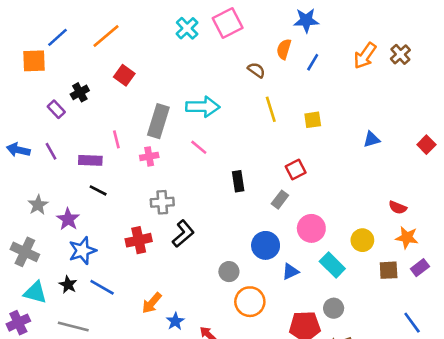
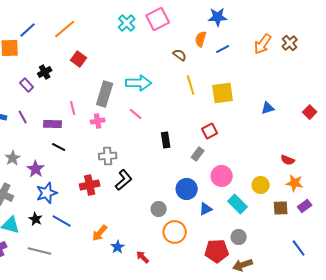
blue line: (313, 62) -> (223, 49), turned 32
yellow square: (313, 120) -> (223, 93), size x1.6

